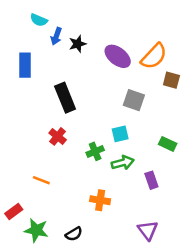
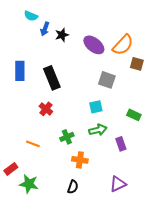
blue rectangle: (25, 65) -> (20, 71), moved
green cross: (95, 151) -> (67, 137), moved
purple triangle: (148, 230) -> (118, 184), turned 42
black semicircle: (74, 234) -> (73, 187), moved, turned -40

